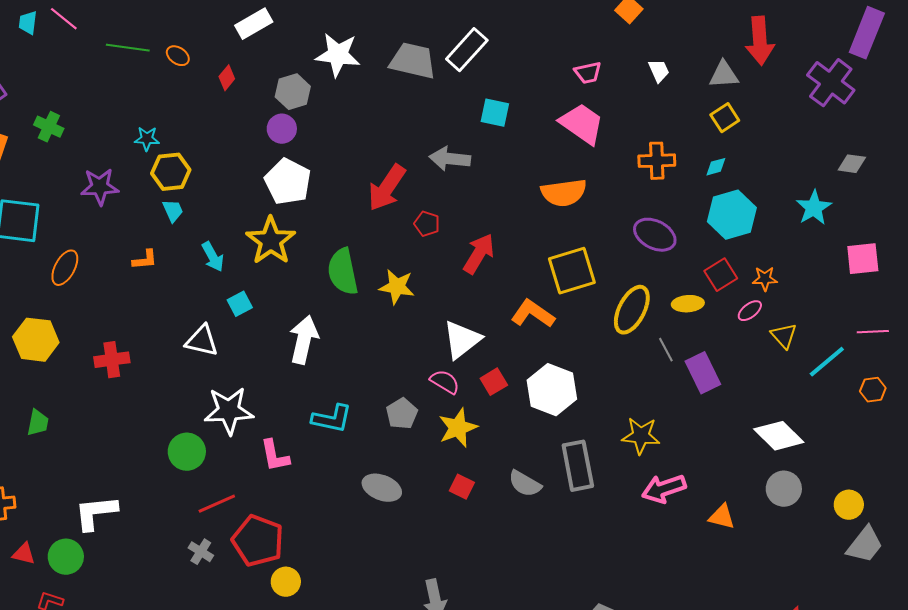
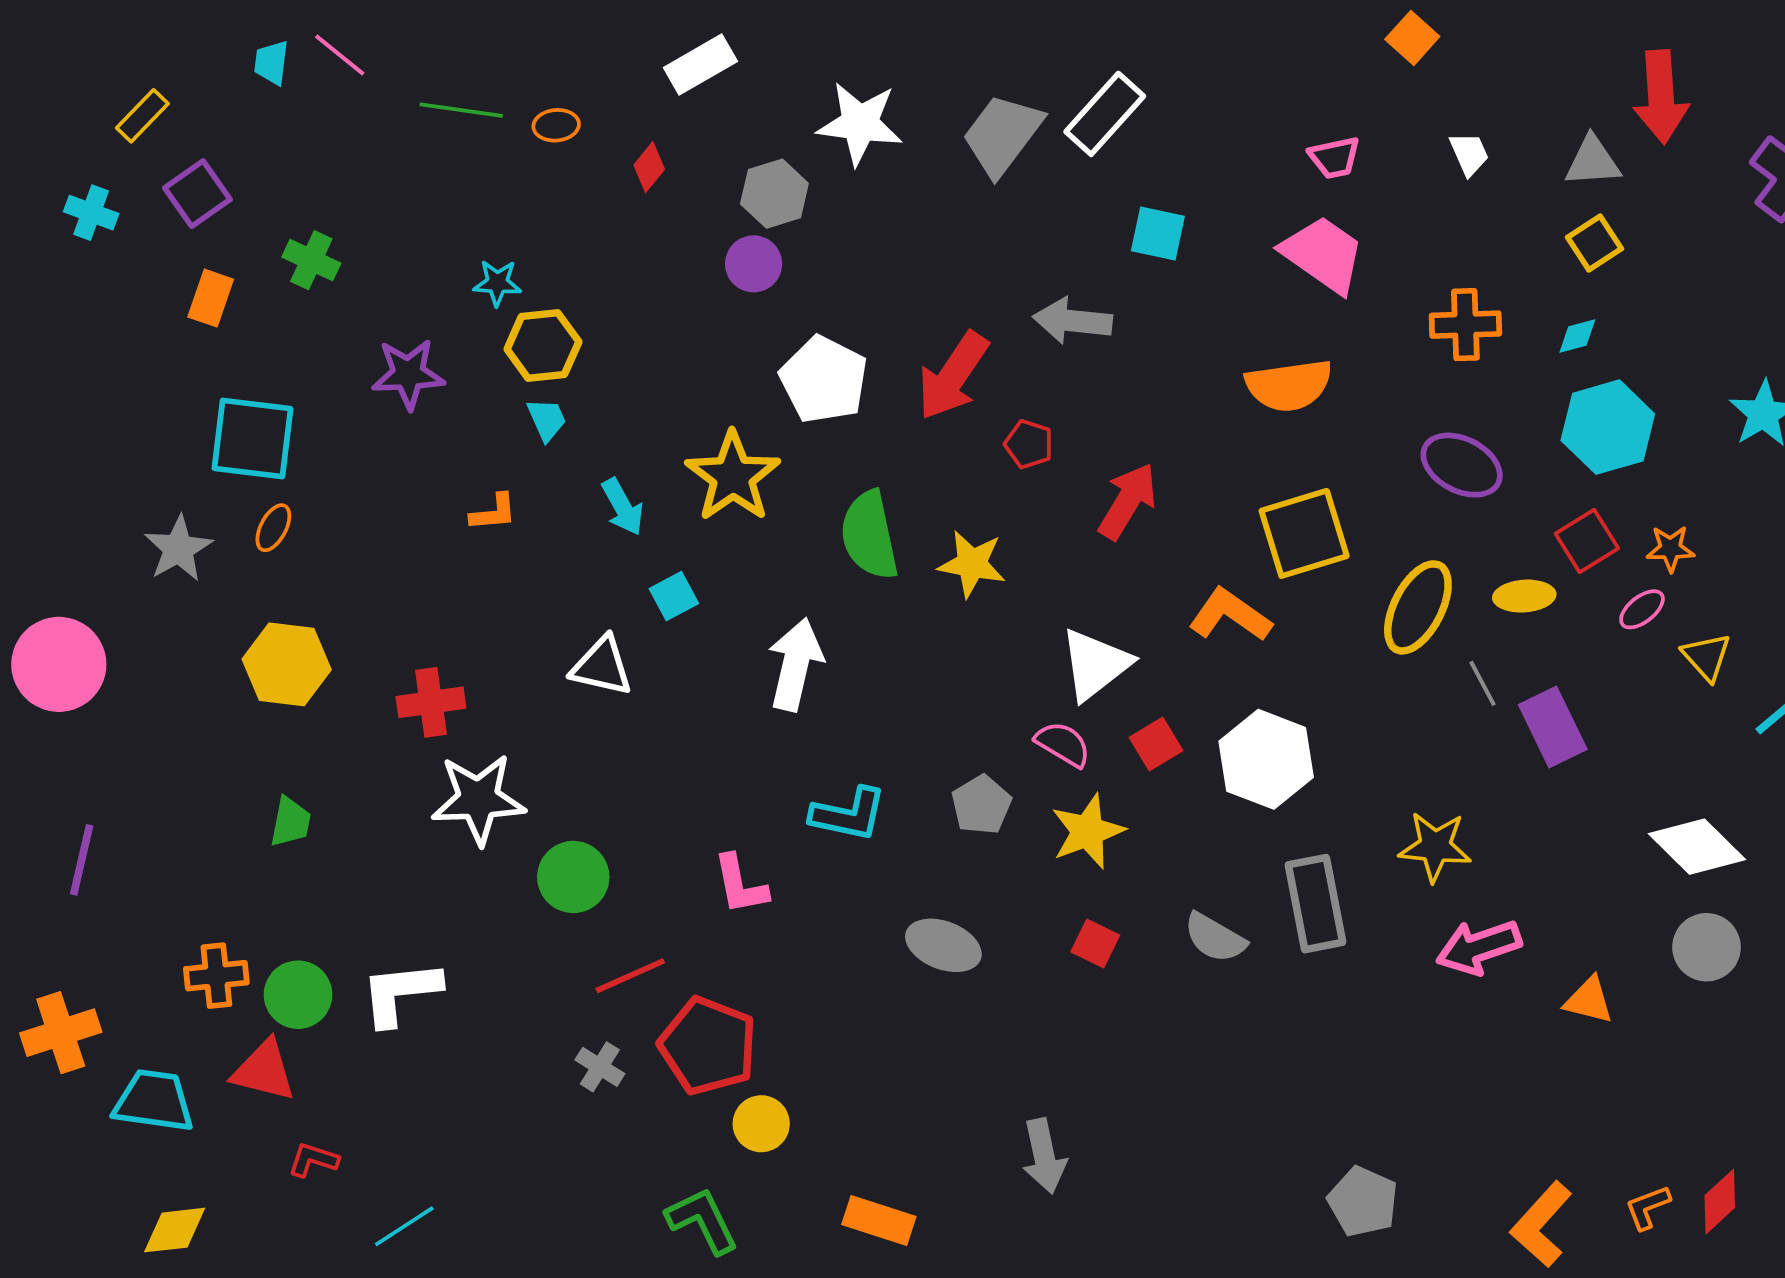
orange ellipse: (178, 56) -> (556, 125), turned -40
gray trapezoid: (413, 61) -> (1002, 135), turned -66
white pentagon: (288, 182) -> (824, 380), moved
orange ellipse: (65, 268) -> (273, 528), moved, size x0.7
white star: (229, 411) -> (478, 799), moved
red triangle: (24, 554) -> (264, 1071), size x1.5
green circle: (66, 557) -> (298, 995), moved

